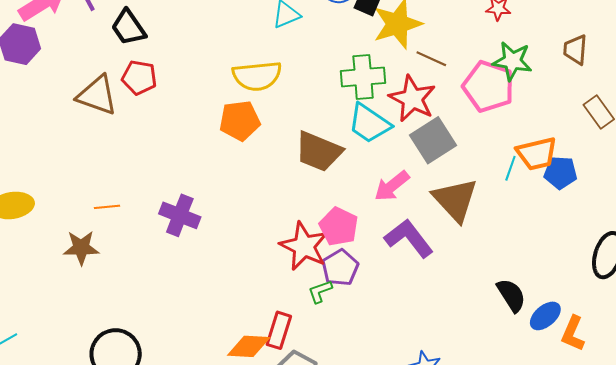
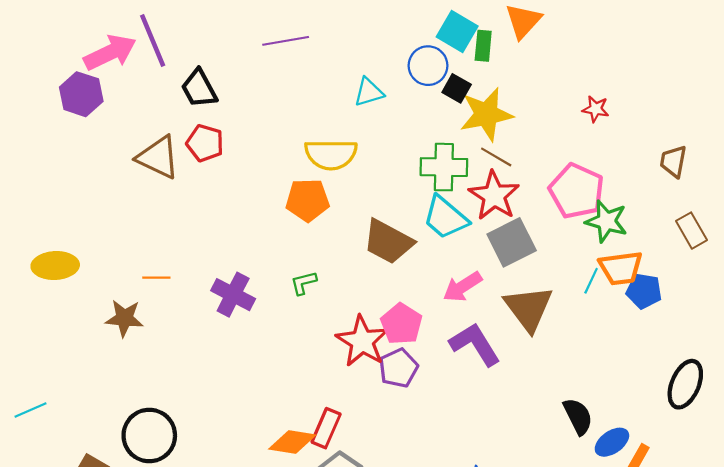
brown line: (431, 59) -> (496, 157), moved
green star: (512, 61) -> (606, 221), moved
green L-shape: (320, 291) -> (304, 283), moved

